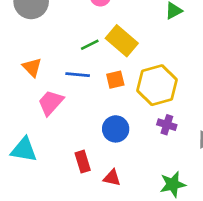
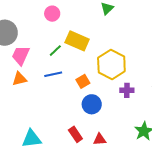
orange triangle: (32, 67) -> (20, 79), turned -42
orange square: (115, 80) -> (83, 81), moved
pink trapezoid: (51, 103) -> (21, 55), moved

